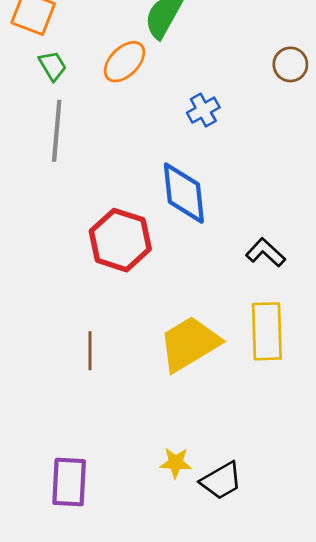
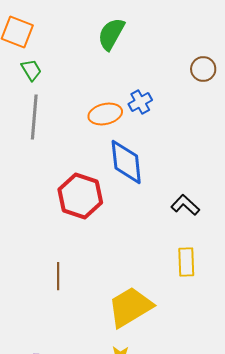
orange ellipse: (124, 62) -> (105, 114), moved, turned 32
yellow rectangle: (267, 331) -> (186, 262), size x0.7
yellow trapezoid: (189, 344) -> (130, 307), moved

